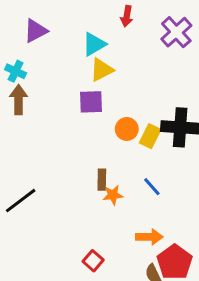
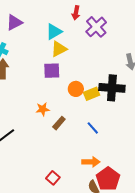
purple cross: (176, 32) -> (96, 27), moved
yellow rectangle: (150, 136) -> (92, 94), turned 42
brown rectangle: (102, 180) -> (59, 123), turned 40
orange star: (113, 195) -> (43, 109), moved

